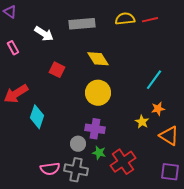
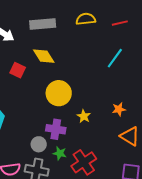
red line: (150, 20) -> (120, 23), moved
yellow diamond: (98, 59) -> (44, 56), moved
cyan line: (154, 80) -> (115, 58), moved
yellow star: (142, 122) -> (84, 116), moved

